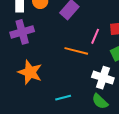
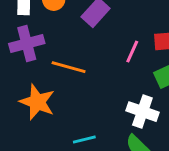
orange line: (76, 51) -> (69, 67), moved

